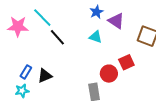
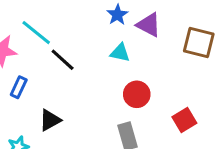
red square: (126, 62) -> (184, 120), moved
blue rectangle: (26, 72) -> (19, 87), moved
red circle: (109, 74) -> (137, 94), moved

